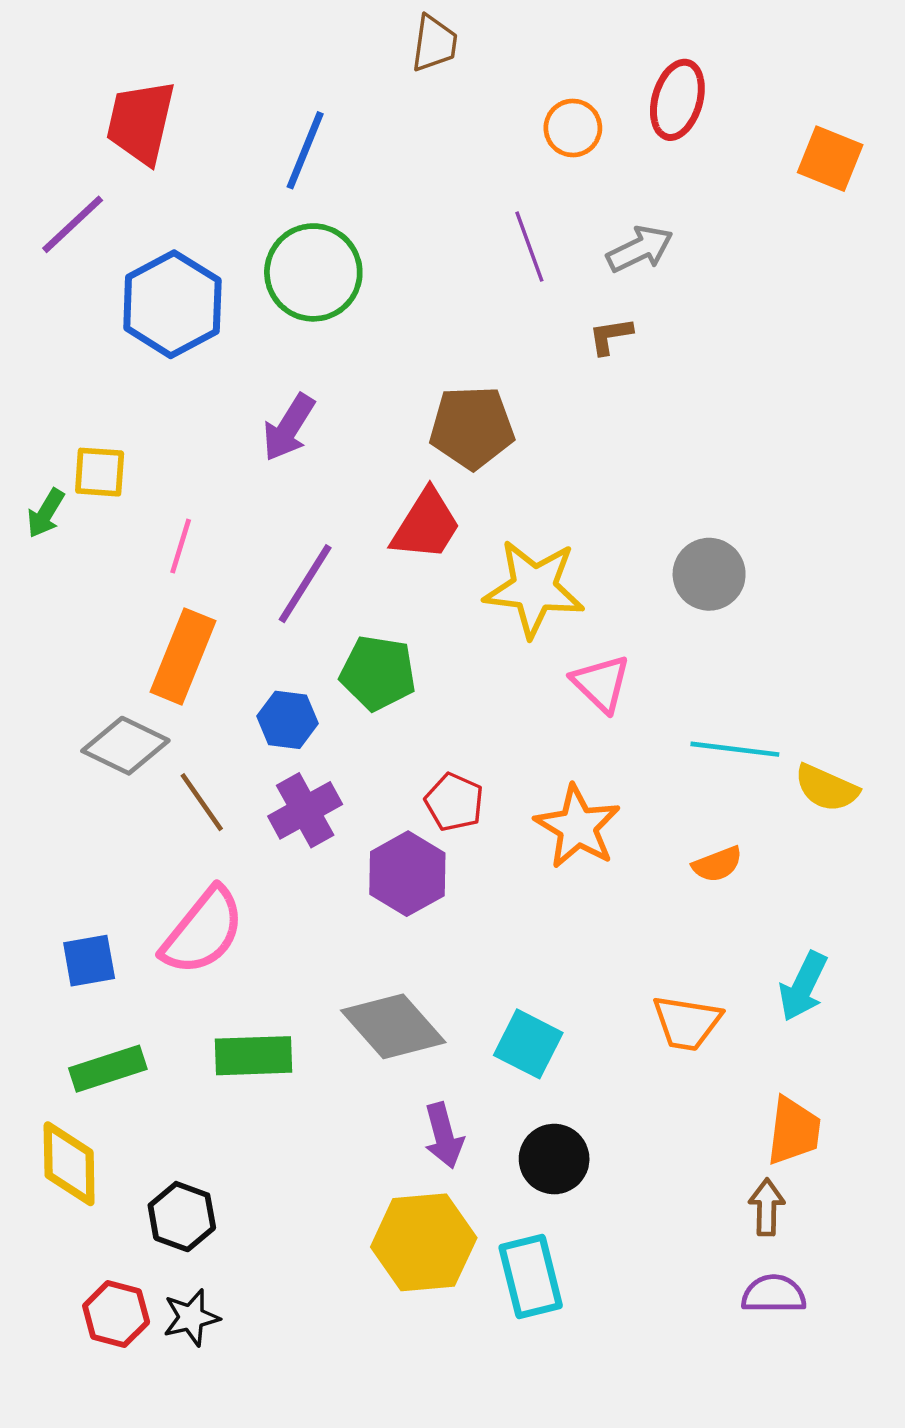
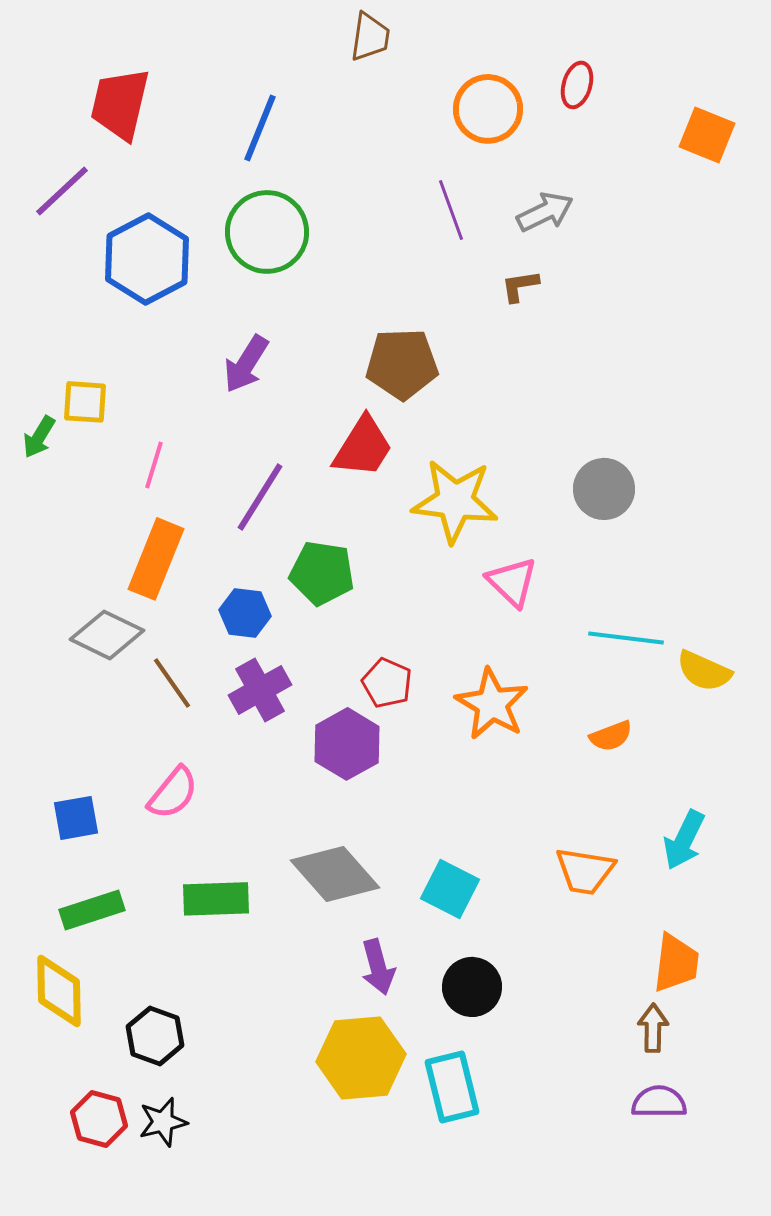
red ellipse: (677, 100) -> (577, 85), size x0.7
orange circle: (573, 128) -> (488, 109), size x1.4
pink semicircle: (203, 931) -> (173, 793), size x0.7

